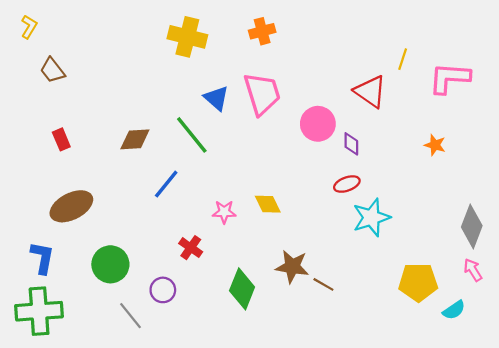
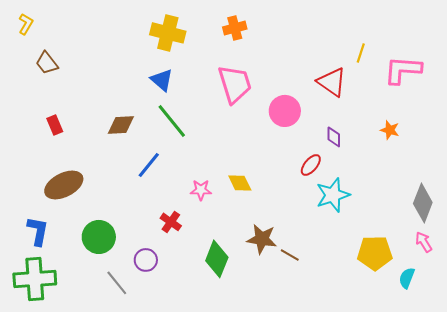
blue triangle: (216, 98) -> (162, 80), moved
purple diamond: (351, 144) -> (334, 137), moved
red ellipse: (347, 184) -> (311, 165), turned -30
cyan semicircle: (454, 310) -> (407, 278), turned 145

